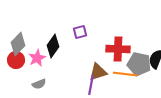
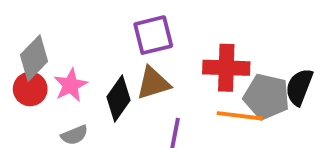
purple square: (80, 32) -> (153, 35), size x1.5
black diamond: (53, 46) -> (119, 99), moved
brown triangle: (98, 72) -> (153, 83), moved

